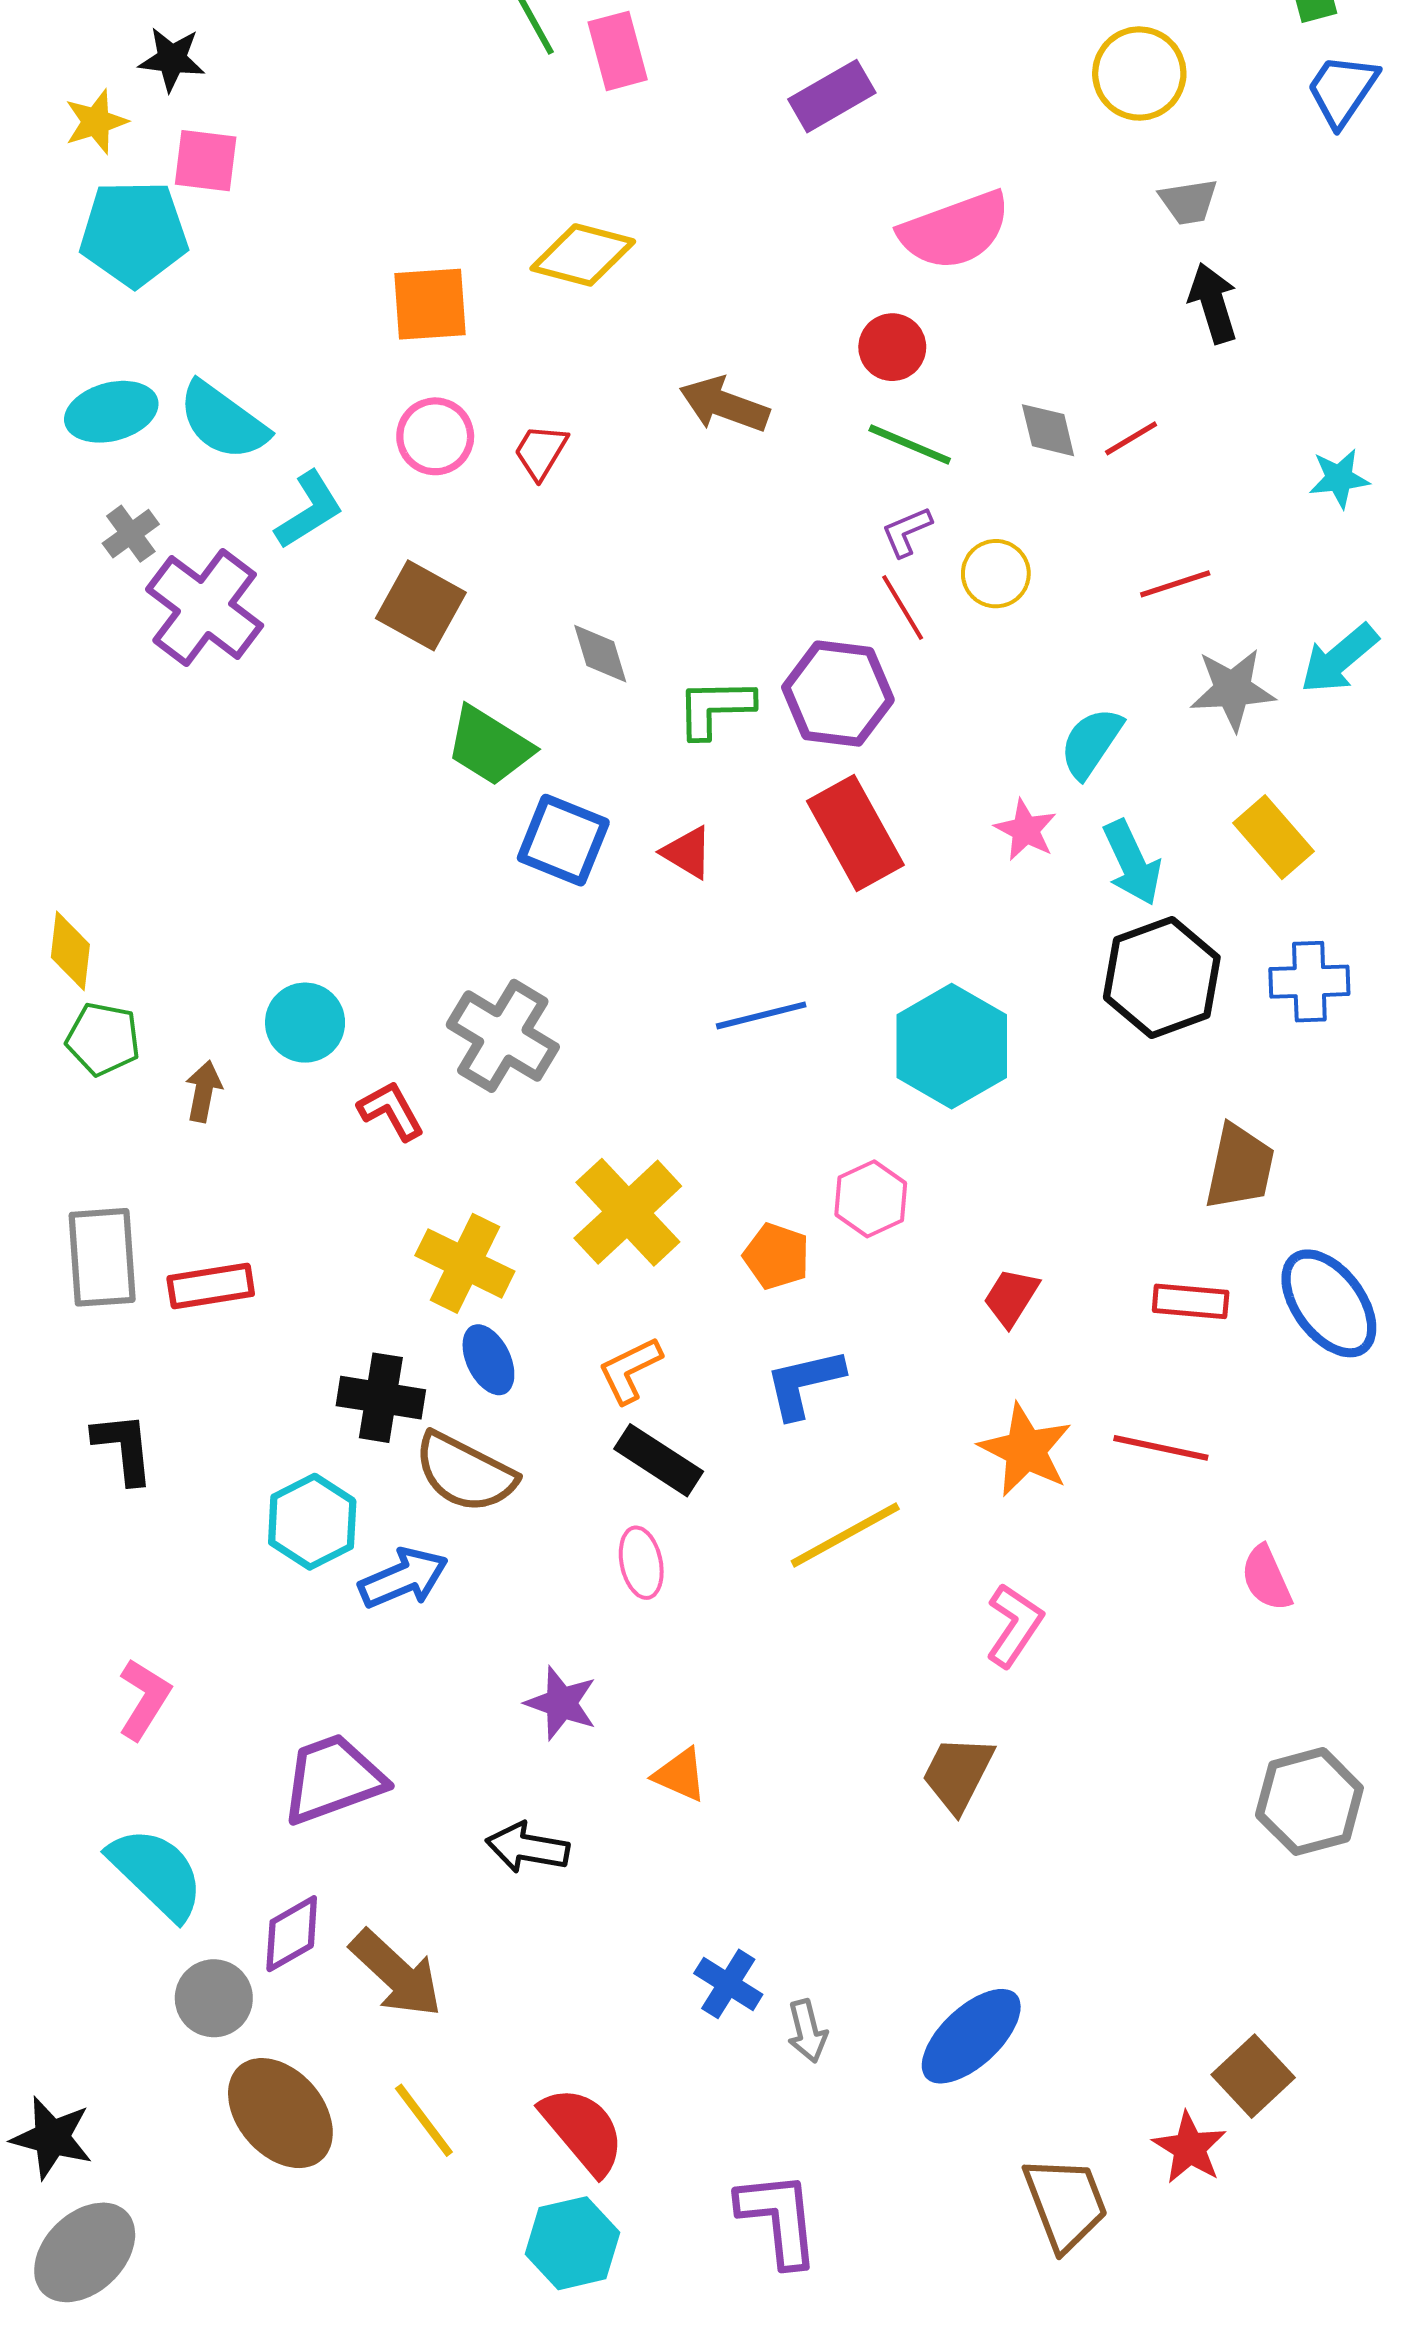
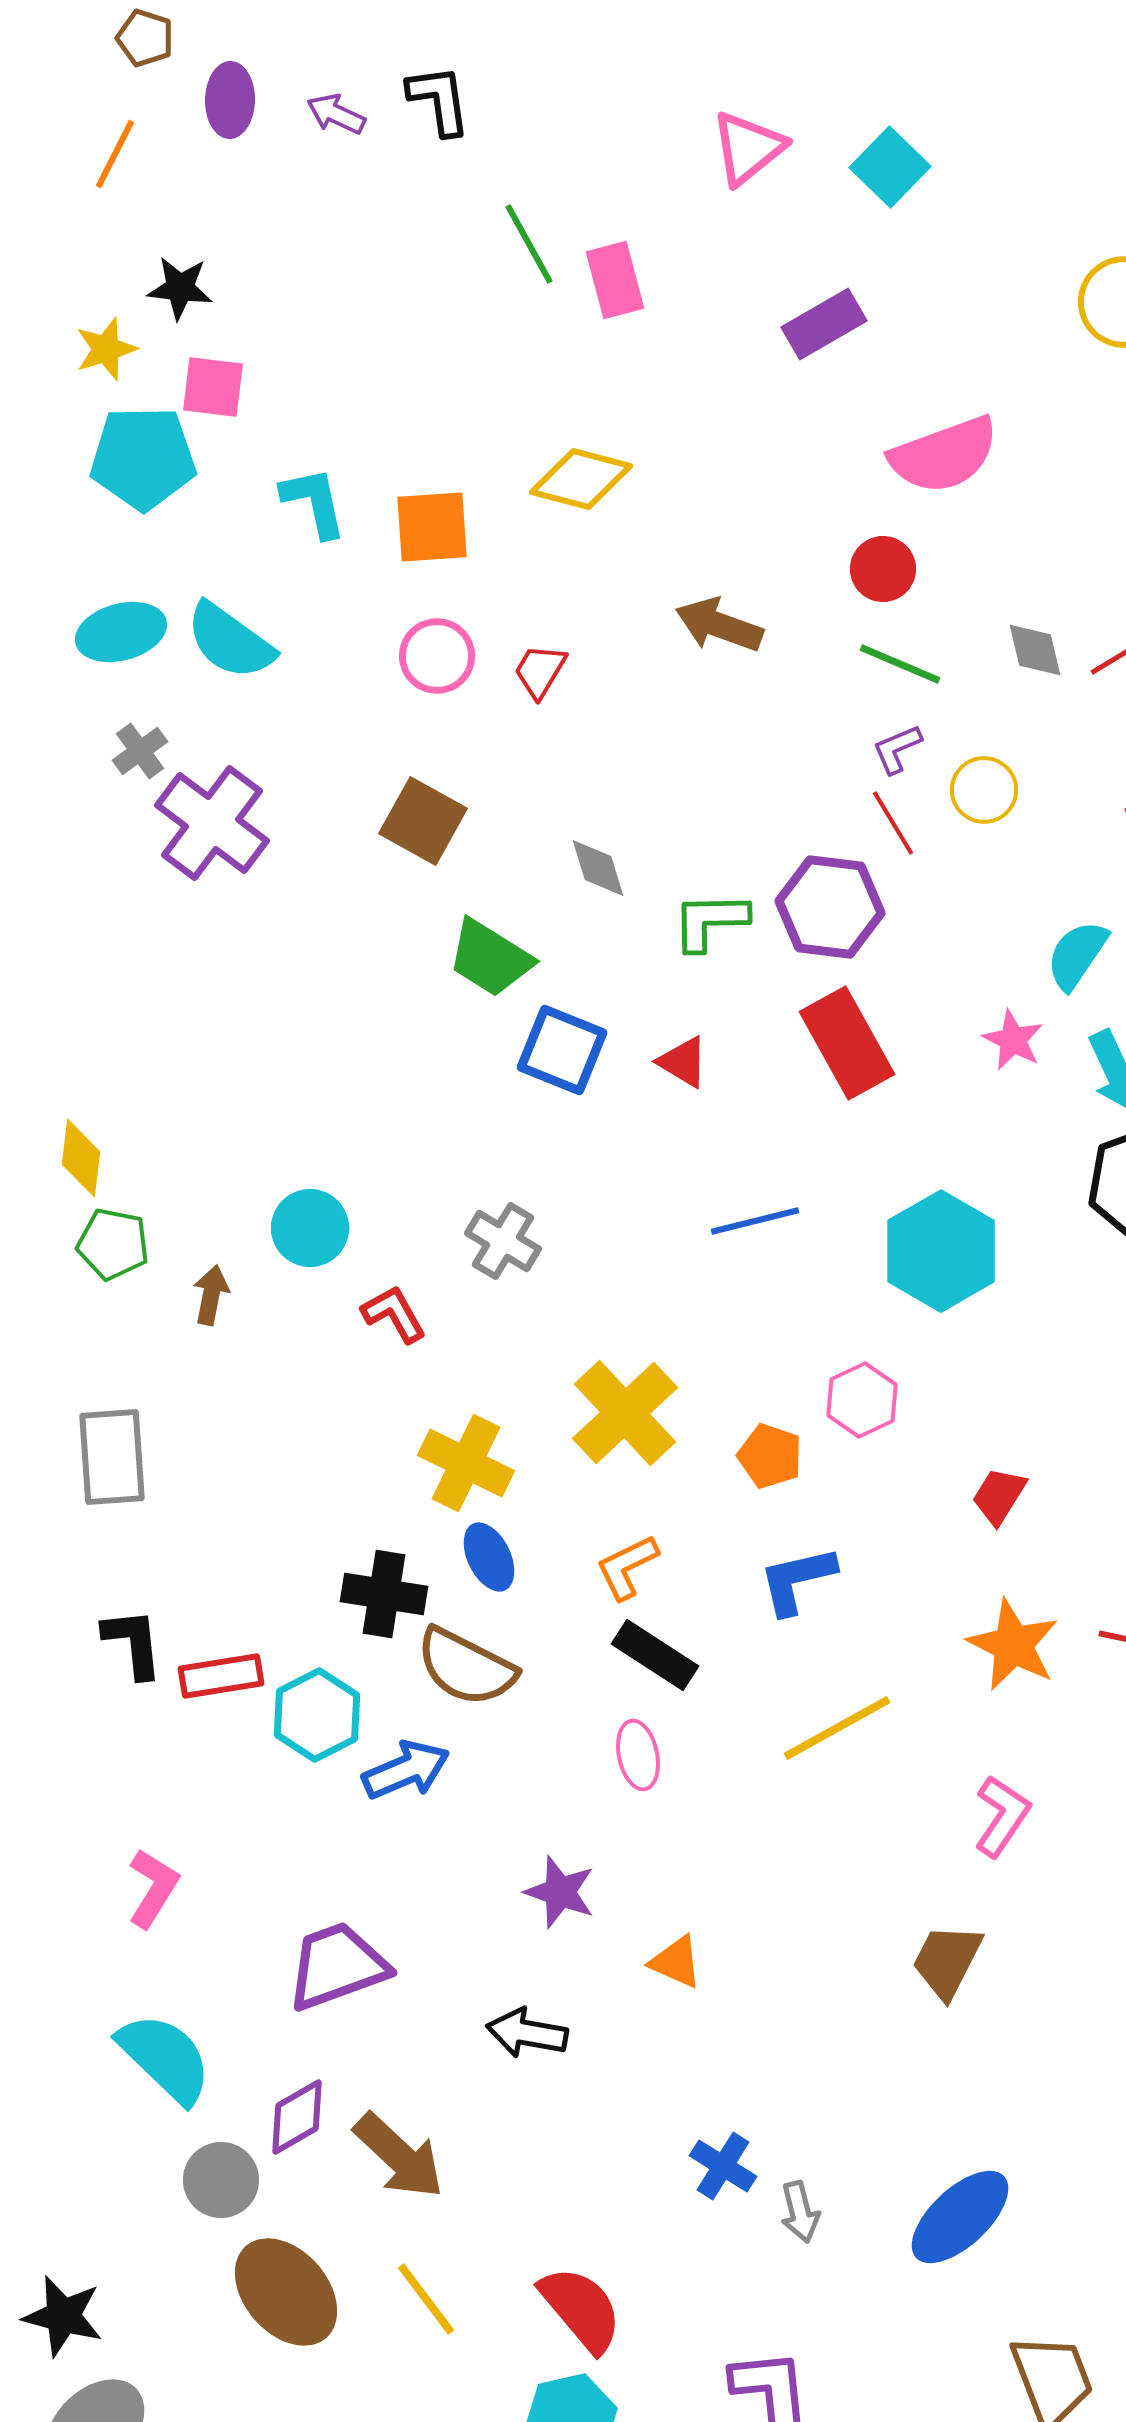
cyan L-shape: (309, 510) -> (314, 502), moved, turned -70
gray cross: (503, 1036) -> (503, 1241), size x0.7
red rectangle: (211, 1286) -> (221, 1676), moved

